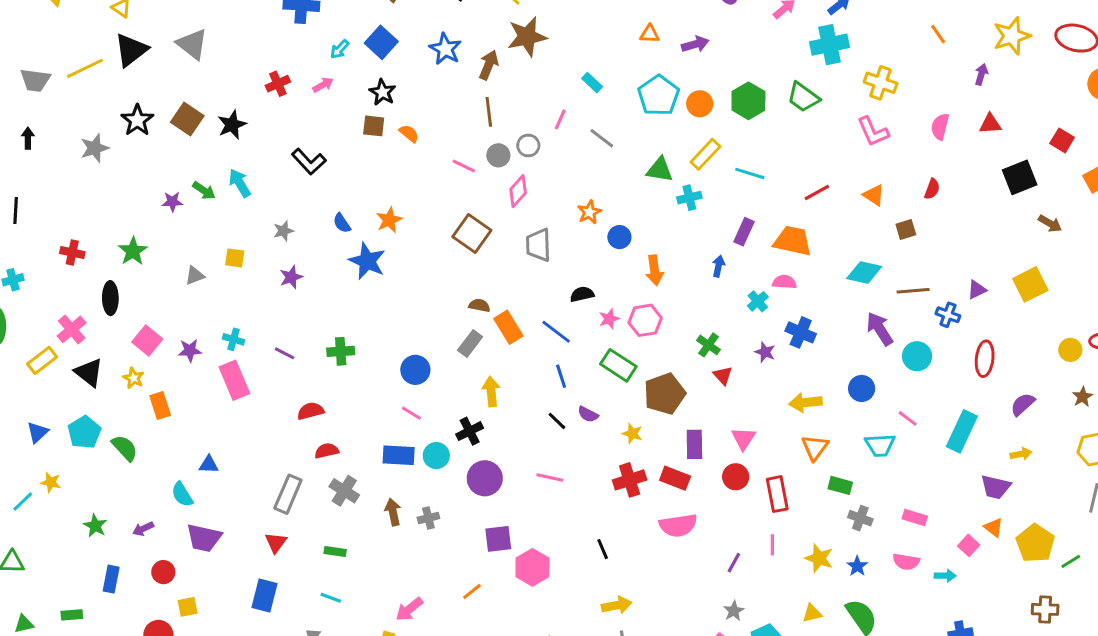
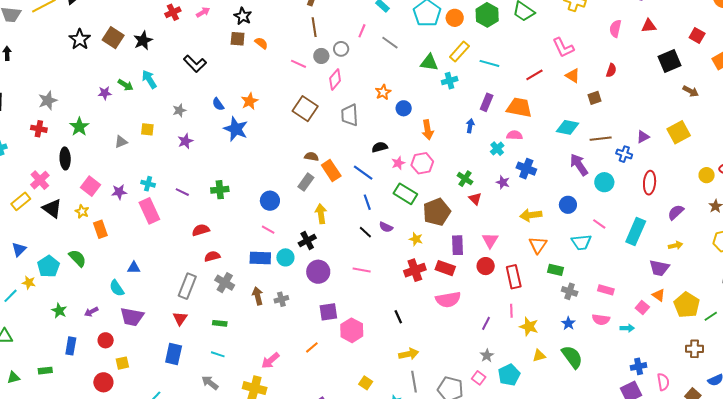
pink L-shape: (873, 132) -> (563, 48), moved
gray star: (95, 148) -> (48, 101), moved
cyan pentagon: (84, 432) -> (48, 266), moved
yellow star: (819, 558) -> (529, 327), moved

